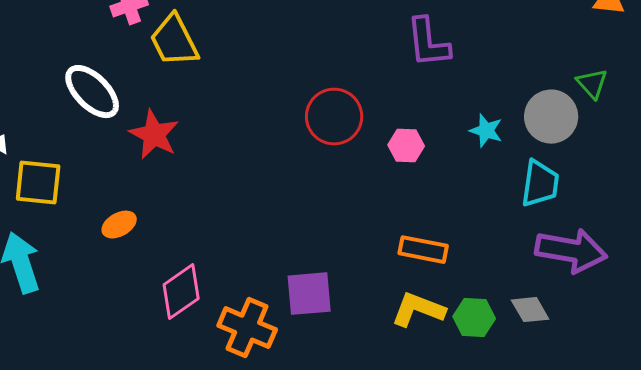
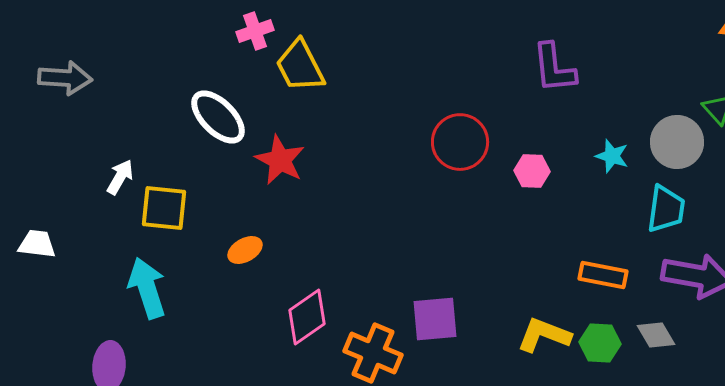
orange rectangle: (423, 250) -> (603, 275), moved

